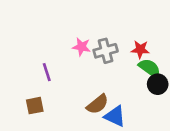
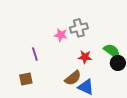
red star: (140, 49) -> (85, 57), moved
gray cross: (106, 51) -> (79, 28), moved

